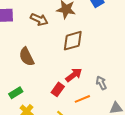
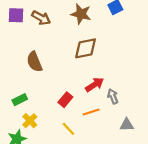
brown arrow: (39, 19) -> (41, 18), moved
red arrow: (74, 75) -> (95, 85), moved

